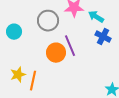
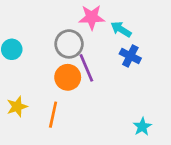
gray circle: (48, 21) -> (69, 44), moved
orange line: (33, 81) -> (53, 115), moved

